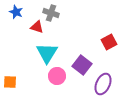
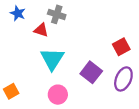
pink circle: (57, 76) -> (58, 95), moved
orange square: (10, 82) -> (11, 91), turned -32
purple ellipse: (103, 84) -> (123, 79), moved

